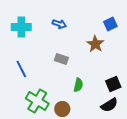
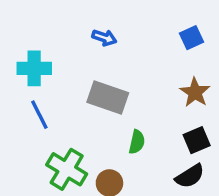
cyan cross: (21, 27) -> (34, 68), moved
brown star: (95, 44) -> (195, 92), moved
gray rectangle: (61, 59) -> (108, 97), size x1.6

